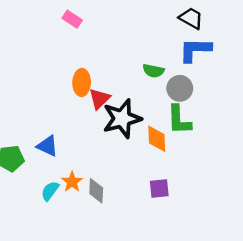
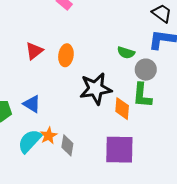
red triangle: (99, 99) -> (34, 51), moved
purple square: (159, 189) -> (119, 150), size x1.8
cyan semicircle: (50, 191) -> (30, 141), size x1.5

